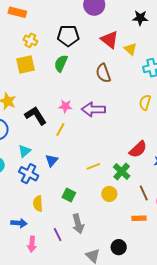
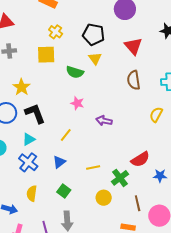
yellow triangle: (130, 49) -> (95, 58), moved
green semicircle: (61, 63) -> (75, 72), moved, turned -108
brown semicircle: (103, 73) -> (134, 80), moved
purple arrow: (93, 109) -> (104, 121), moved, size x0.7
black L-shape: (36, 116) -> (35, 113), moved
yellow line: (60, 129) -> (66, 135), moved
blue triangle: (52, 160) -> (59, 162), moved

